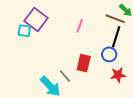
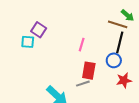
purple square: (36, 19) -> (39, 30), size x0.7
pink line: (80, 26) -> (82, 45), moved
gray line: (65, 76) -> (83, 84), moved, turned -64

